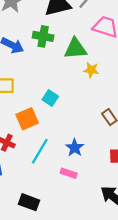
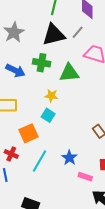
yellow star: (91, 70) -> (51, 96), moved
pink rectangle: (69, 173) -> (85, 177), moved

